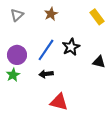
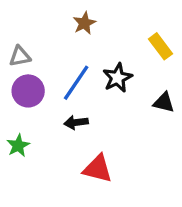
gray triangle: (17, 15) -> (20, 56), moved, turned 32
yellow rectangle: (97, 17) -> (160, 46), moved
green star: (13, 75) -> (18, 146), moved

